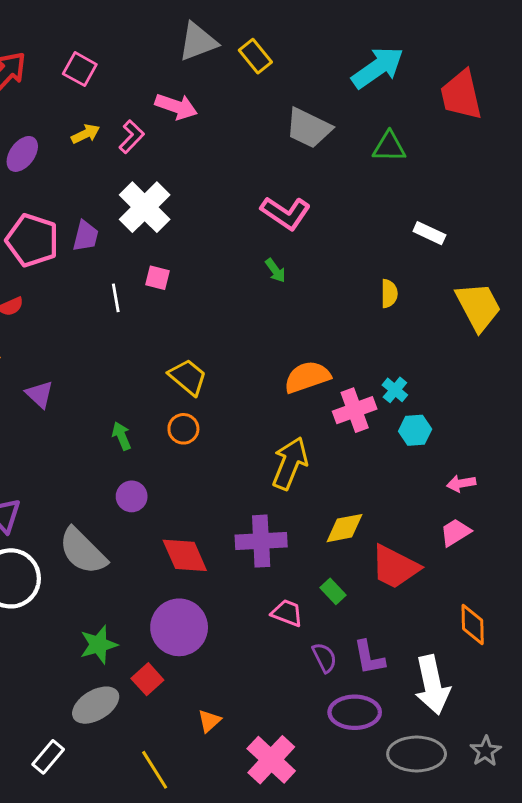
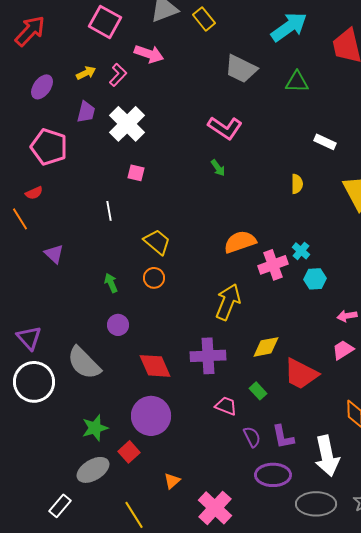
pink square: (80, 69) -> (105, 22), moved, size x1.4
purple trapezoid: (86, 236) -> (86, 112), moved
white line: (116, 298) -> (109, 211), moved

